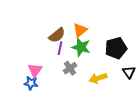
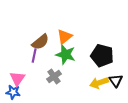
purple line: (60, 48) -> (34, 56), moved
black pentagon: (116, 48) -> (102, 56), turned 30
yellow arrow: (98, 78) -> (99, 83), moved

